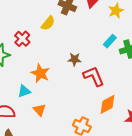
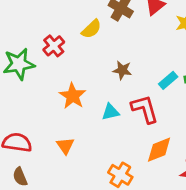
cyan rectangle: (110, 41) -> (168, 80), moved
brown star: (74, 59) -> (122, 70), moved
cyan triangle: (24, 91) -> (110, 112), moved

